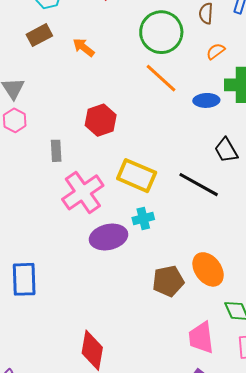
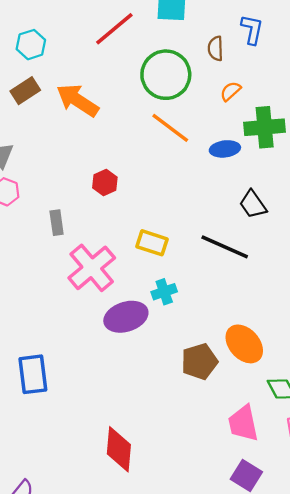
orange arrow: (84, 47) -> (78, 100), size x1.6
red hexagon: (101, 120) -> (105, 183), size x0.7
yellow rectangle: (137, 176) -> (152, 243), size x0.7

